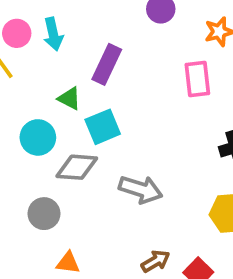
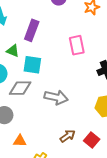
pink rectangle: (197, 79) -> (77, 45), moved
cyan square: (103, 127) -> (32, 65), turned 36

